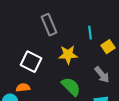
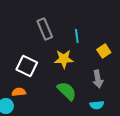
cyan line: (90, 33) -> (77, 36), moved
gray arrow: (102, 75) -> (98, 79), turned 30

